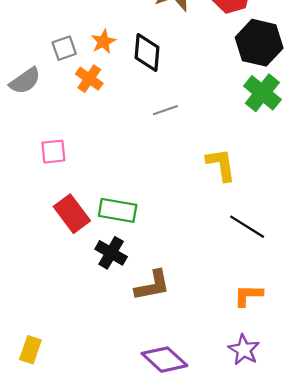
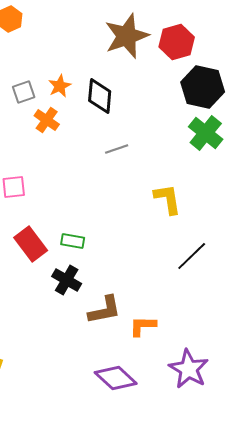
green rectangle: (118, 210) -> (73, 241), size x0.7
black line: (247, 227) -> (192, 256), turned -76
orange L-shape: (248, 295) -> (143, 326), moved
purple star: (244, 350) -> (189, 369), size x1.4

